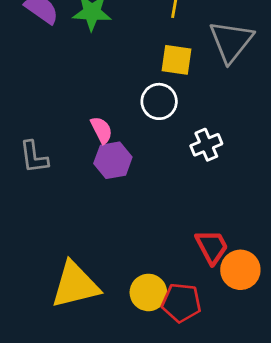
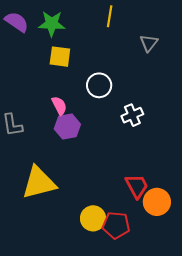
gray triangle: (231, 41) -> (149, 43), size x0.6
yellow square: (176, 60) -> (60, 57), moved
yellow triangle: (75, 285) -> (39, 183), moved

